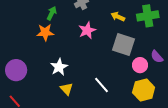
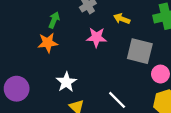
yellow arrow: (118, 17) -> (122, 19), moved
pink star: (87, 30) -> (96, 37), turned 30

